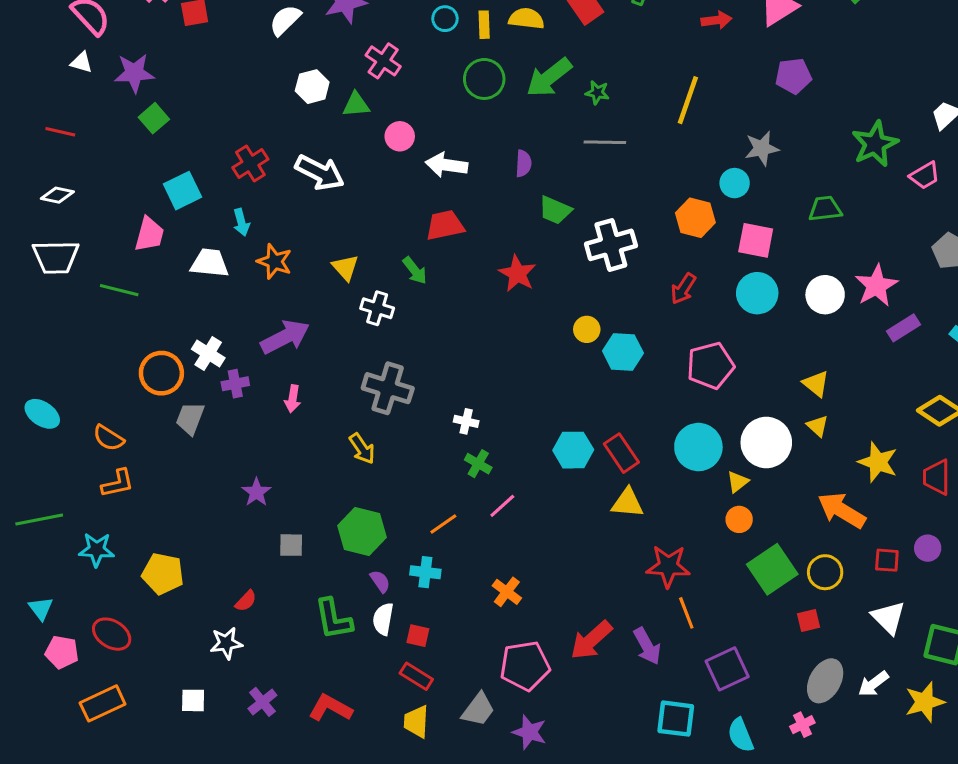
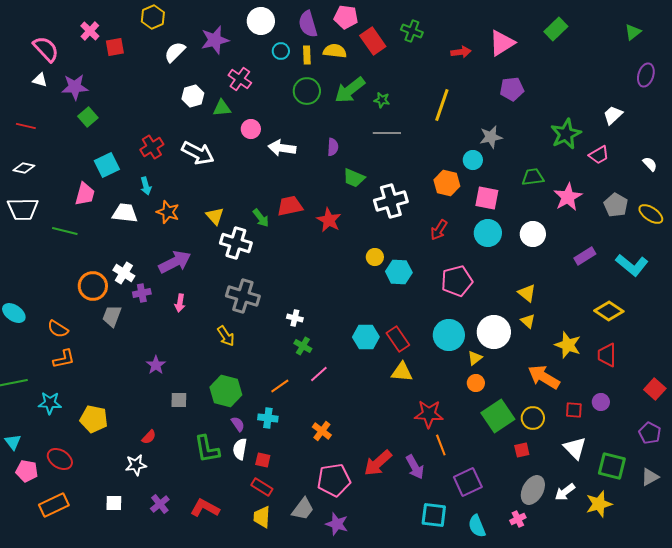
red trapezoid: (445, 225) -> (290, 206), moved
pink star: (876, 286) -> (568, 197), moved
white cross: (377, 308) -> (236, 243), size x1.4

